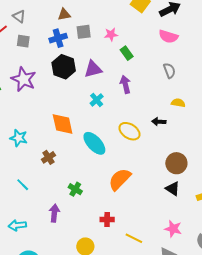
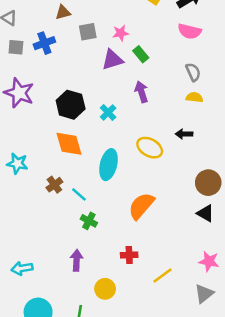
blue cross: (58, 38) -> (44, 43), moved
black hexagon: (64, 67) -> (71, 105), moved
purple triangle: (93, 69) -> (112, 60), moved
yellow semicircle: (178, 103) -> (194, 97), moved
cyan ellipse: (94, 143) -> (109, 165), turned 60
cyan line: (23, 185) -> (79, 194), moved
purple arrow: (54, 213) -> (77, 260), moved
yellow line: (134, 238) -> (162, 276), turned -60

